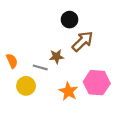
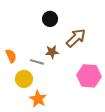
black circle: (70, 20) -> (50, 19), moved
orange star: (68, 91) -> (38, 99), moved

